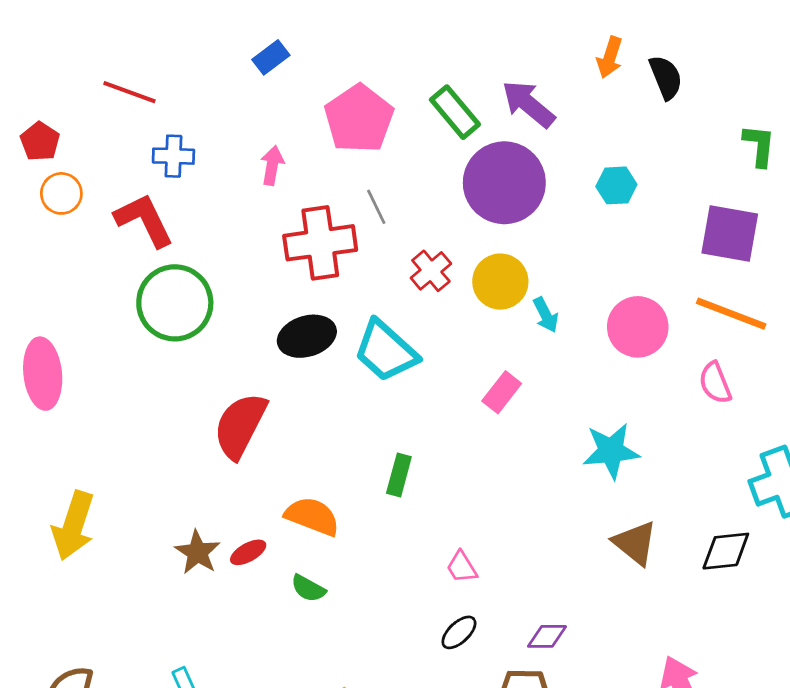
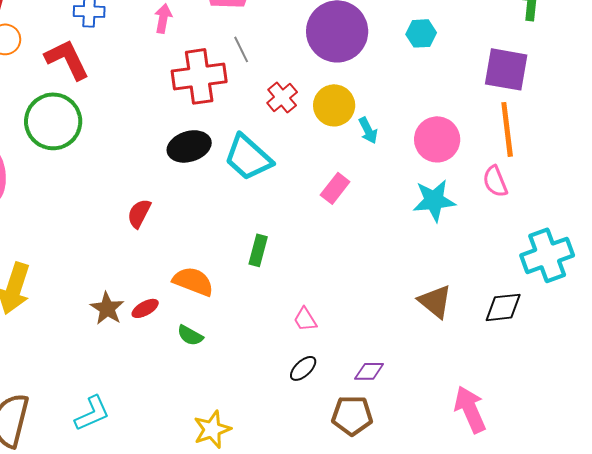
green circle: (175, 303) -> (53, 121), moved
orange line: (731, 314) -> (507, 129), turned 62
red semicircle: (240, 426) -> (139, 213), size x0.6
cyan star: (611, 451) -> (434, 200), moved

